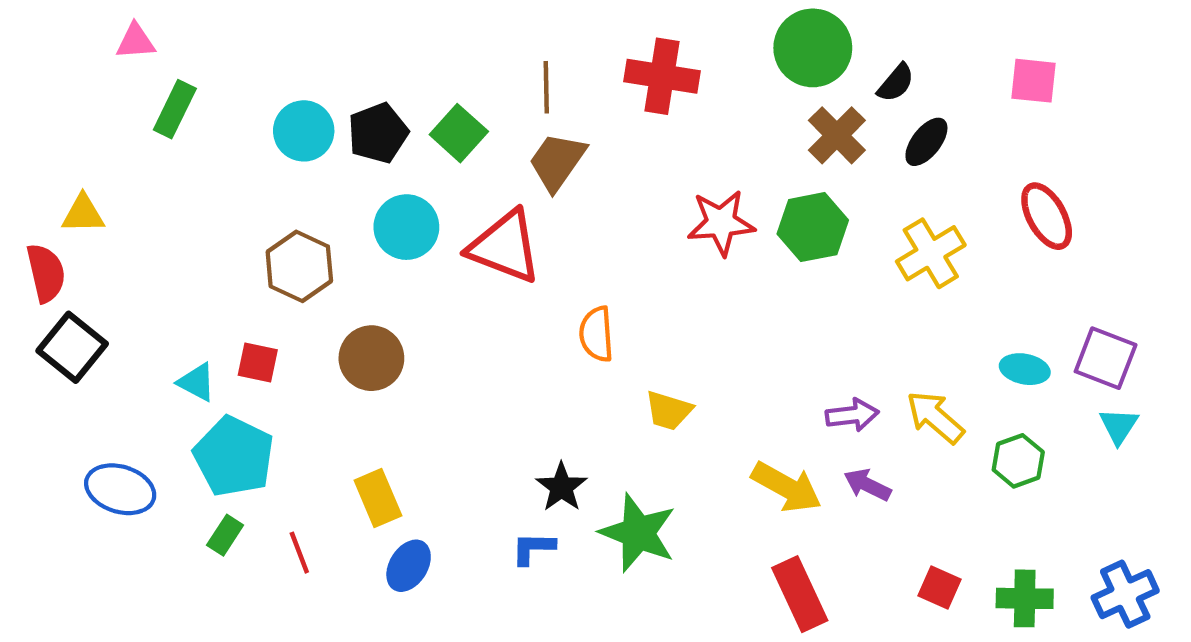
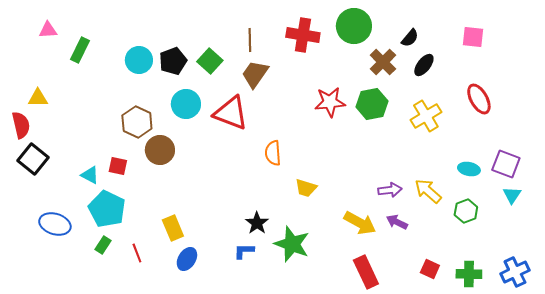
pink triangle: (135, 41) -> (48, 30), moved
green circle: (813, 48) -> (354, 26), moved
brown circle: (371, 358) -> (160, 150), moved

